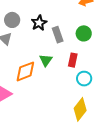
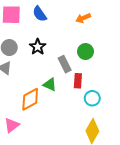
gray rectangle: (58, 35) -> (65, 64), moved
green triangle: (46, 60) -> (50, 85), turned -32

